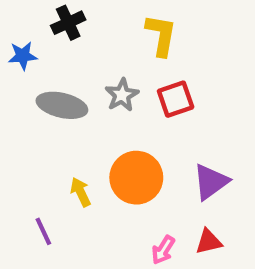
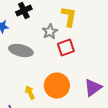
gray star: (122, 95) -> (50, 32), moved
red square: (176, 99) -> (66, 48), moved

